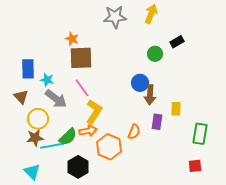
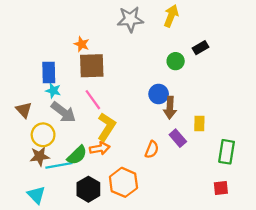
blue rectangle: (28, 69) -> (49, 72), moved
purple rectangle: (157, 122) -> (178, 138), turned -49
orange hexagon: (109, 147) -> (123, 182), moved

